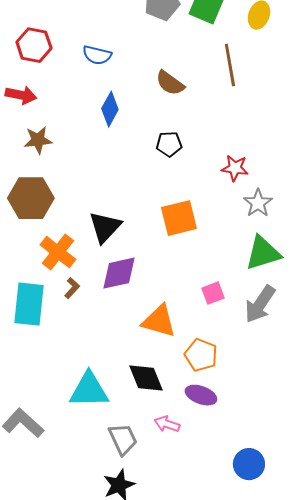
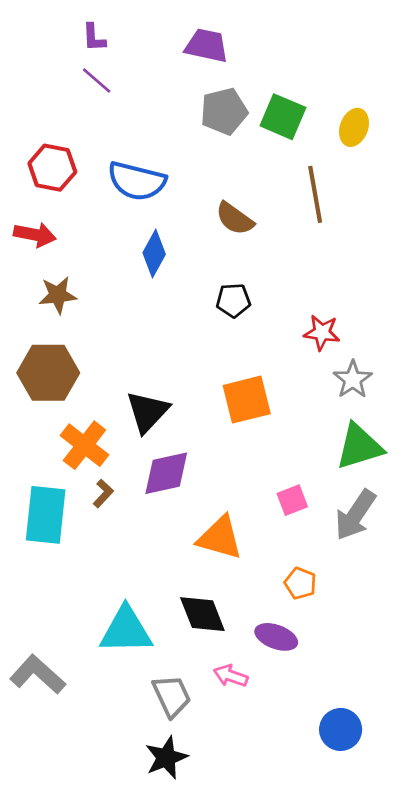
blue semicircle: (97, 55) -> (137, 181), size x1.5
orange pentagon: (201, 355) -> (300, 583), moved, size x0.7

